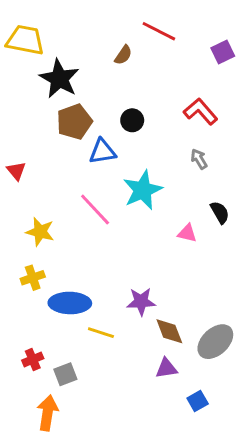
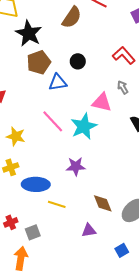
brown semicircle: (123, 55) -> (72, 17), size x1.6
cyan star: (143, 190) -> (84, 126), moved
pink triangle: (187, 233) -> (102, 102), moved, size x1.5
purple star: (141, 301) -> (76, 166), moved
purple triangle: (166, 368) -> (89, 230), moved

